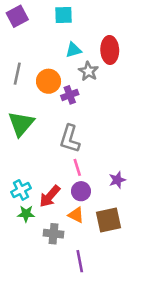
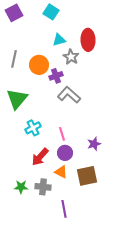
cyan square: (64, 15) -> (51, 12), turned 35
gray L-shape: (70, 139) -> (69, 95), moved, turned 115
cyan cross: (21, 190) -> (33, 128), moved
green star: (26, 214) -> (21, 187), moved

